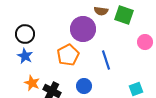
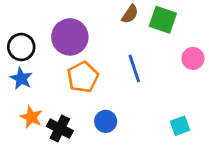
brown semicircle: (101, 11) -> (130, 14), turned -64
purple circle: (83, 29) -> (70, 37), moved
blue line: (106, 60) -> (134, 68), moved

